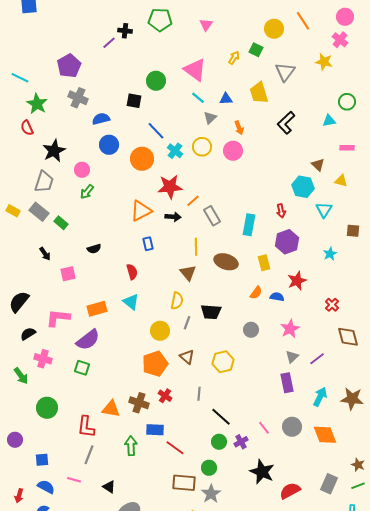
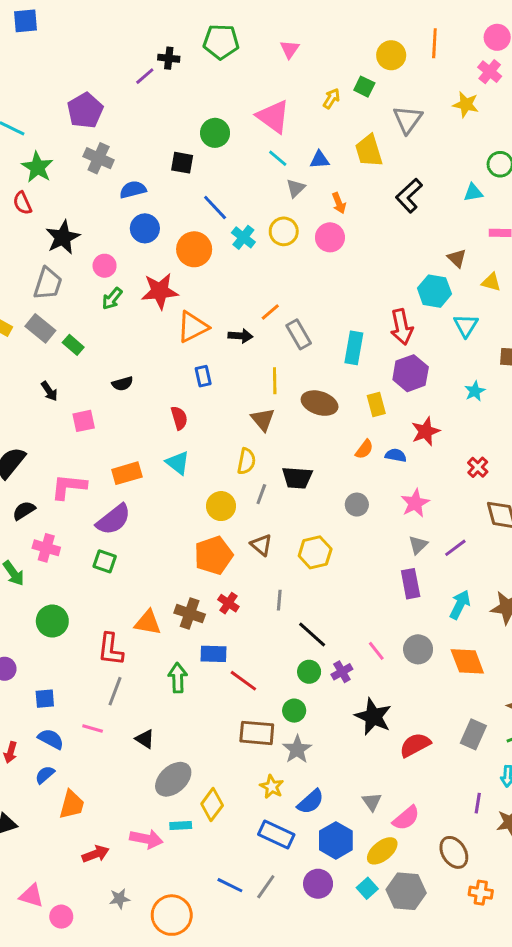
orange line: (303, 21) -> (434, 43), turned 36
red star: (170, 187) -> (160, 291), moved
red arrow: (281, 211) -> (402, 327), size x1.6

